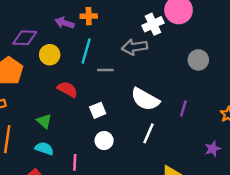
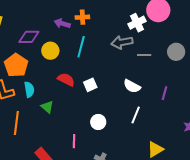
gray line: (105, 70) -> (144, 55), moved
white semicircle: (145, 99) -> (132, 86), size x0.7
white square: (98, 110) -> (90, 85), moved
cyan semicircle: (44, 149) -> (29, 90), moved, turned 63

